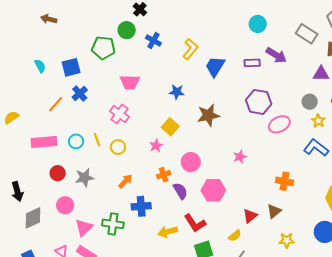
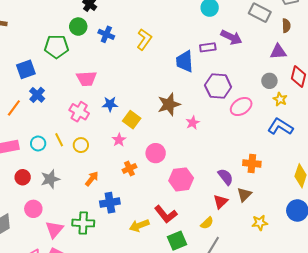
blue trapezoid: (215, 66) -> (185, 61), moved, turned -30
blue star: (177, 92) -> (110, 104), moved
pink star: (240, 157) -> (193, 123), moved
purple semicircle: (180, 191) -> (226, 177), moved

